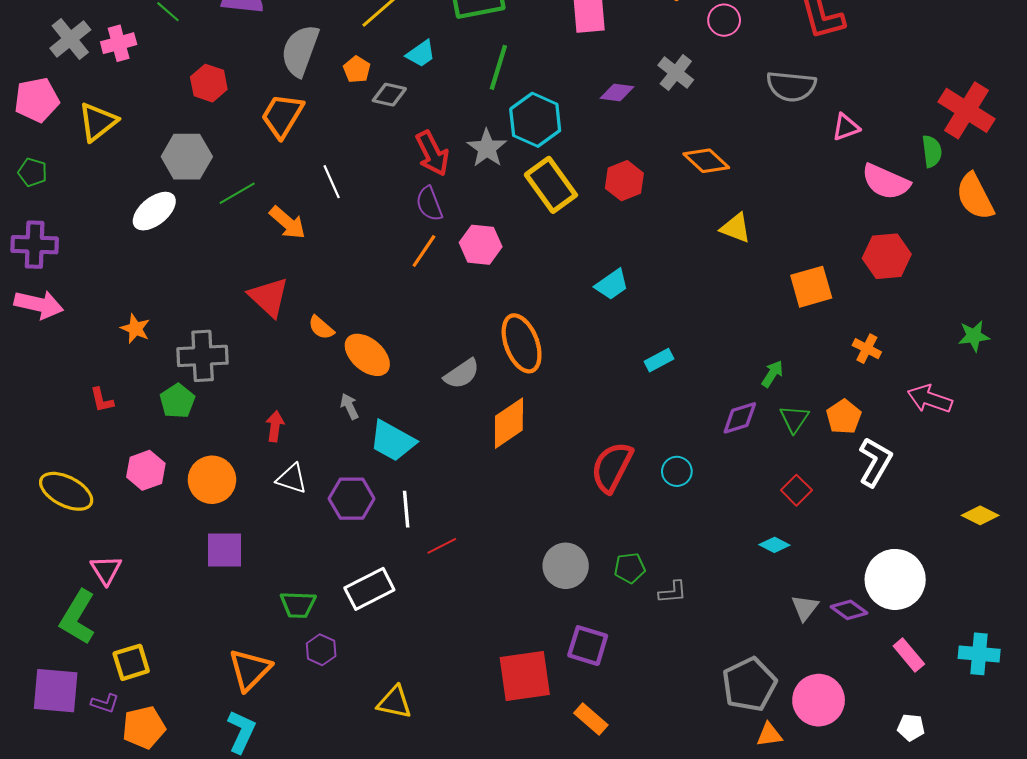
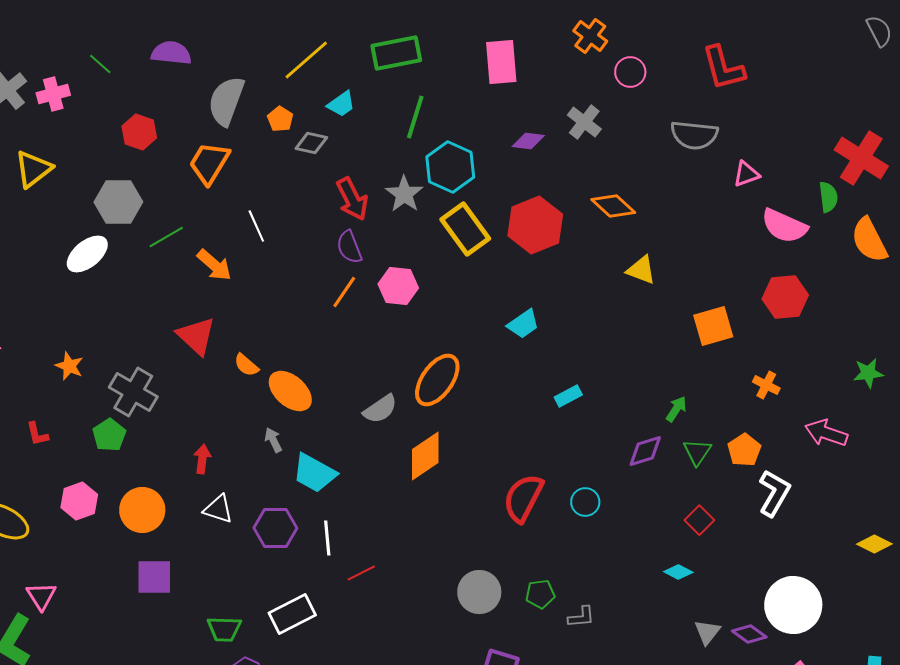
red hexagon: (624, 181) -> (535, 225), size x1.5
orange ellipse: (522, 343) -> (437, 380), turned 56
gray cross: (203, 356) -> (133, 392), turned 33

